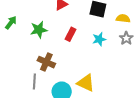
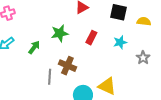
green arrow: (11, 23) -> (34, 47), moved
gray star: (126, 38) -> (143, 58), moved
gray line: (34, 81) -> (50, 77), moved

